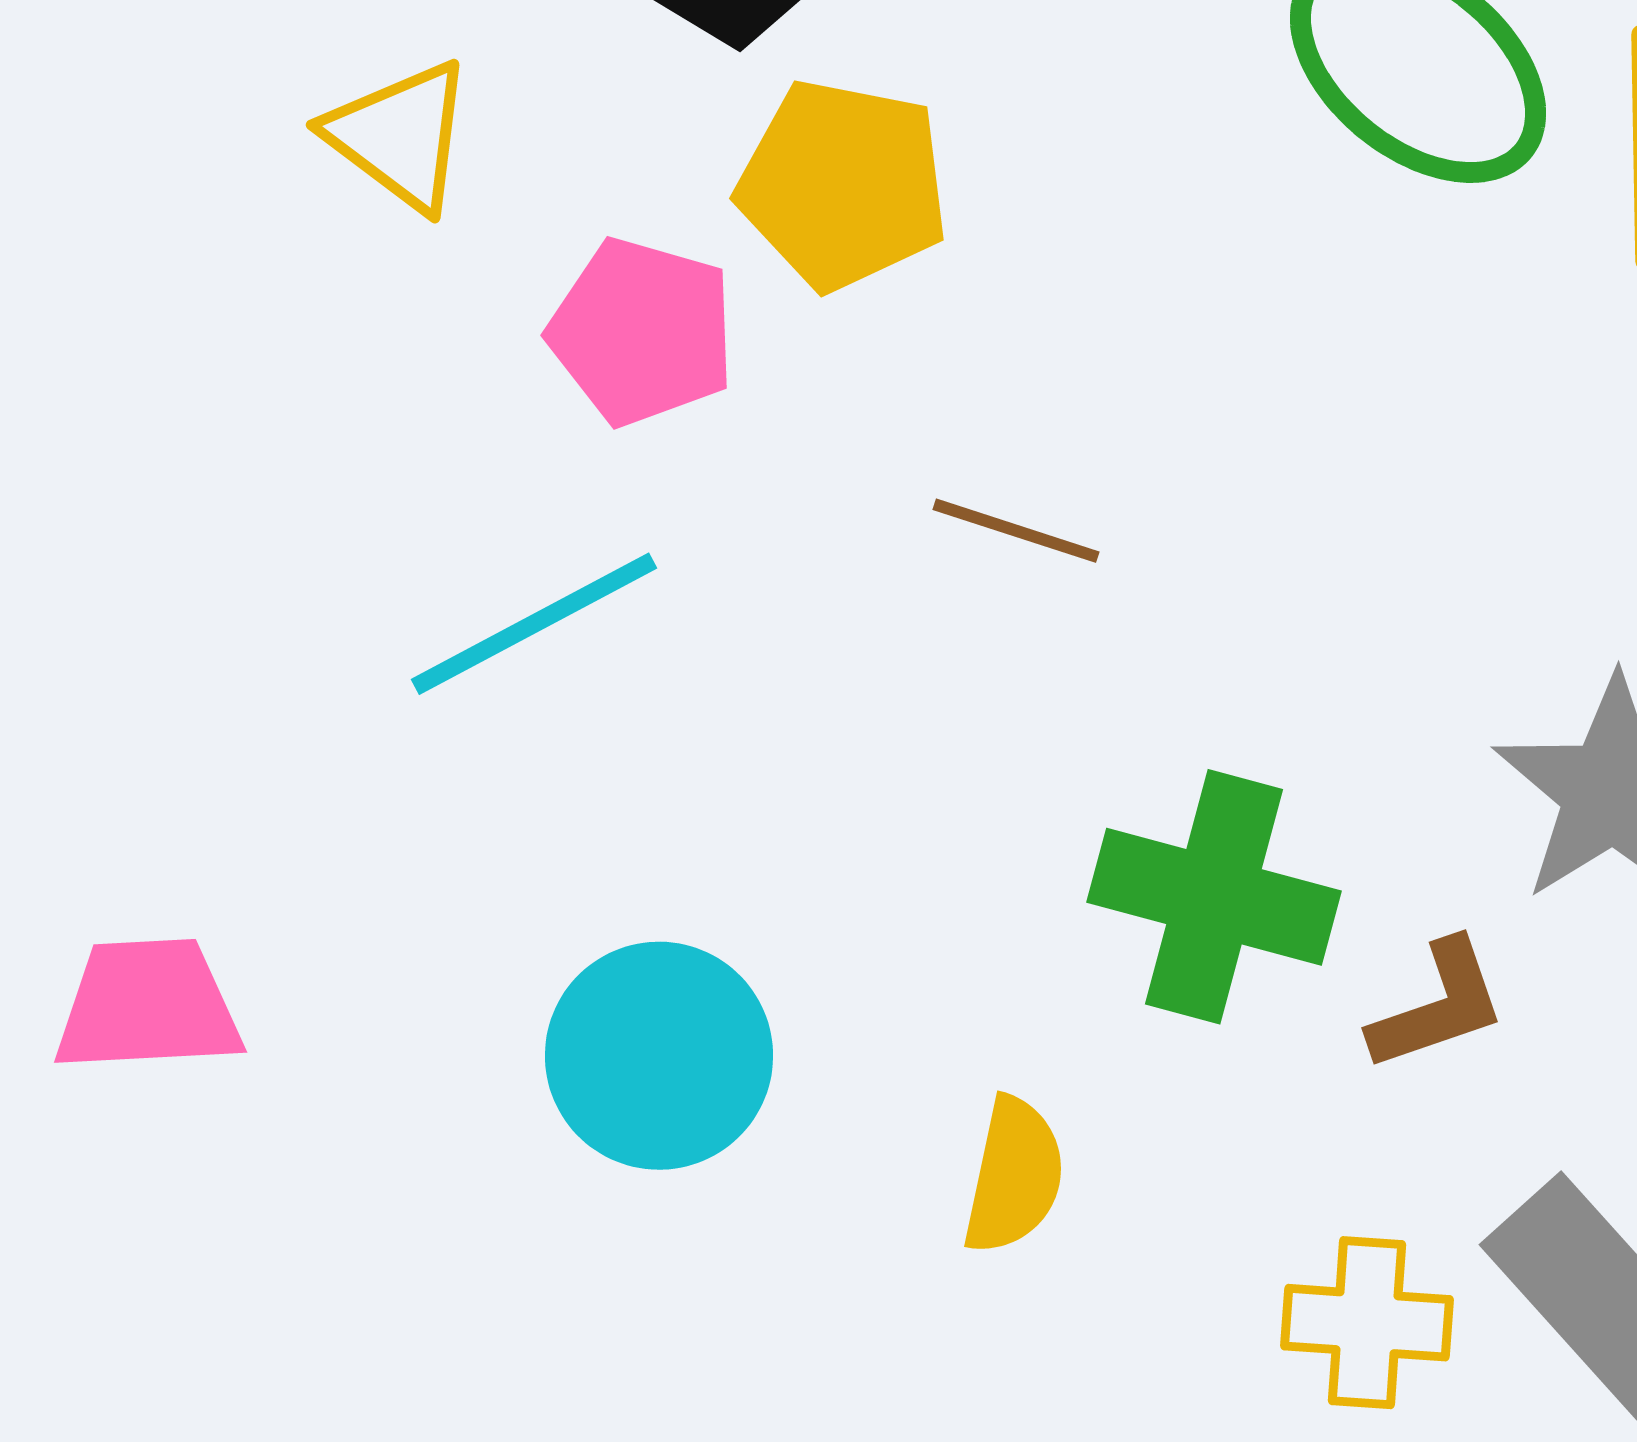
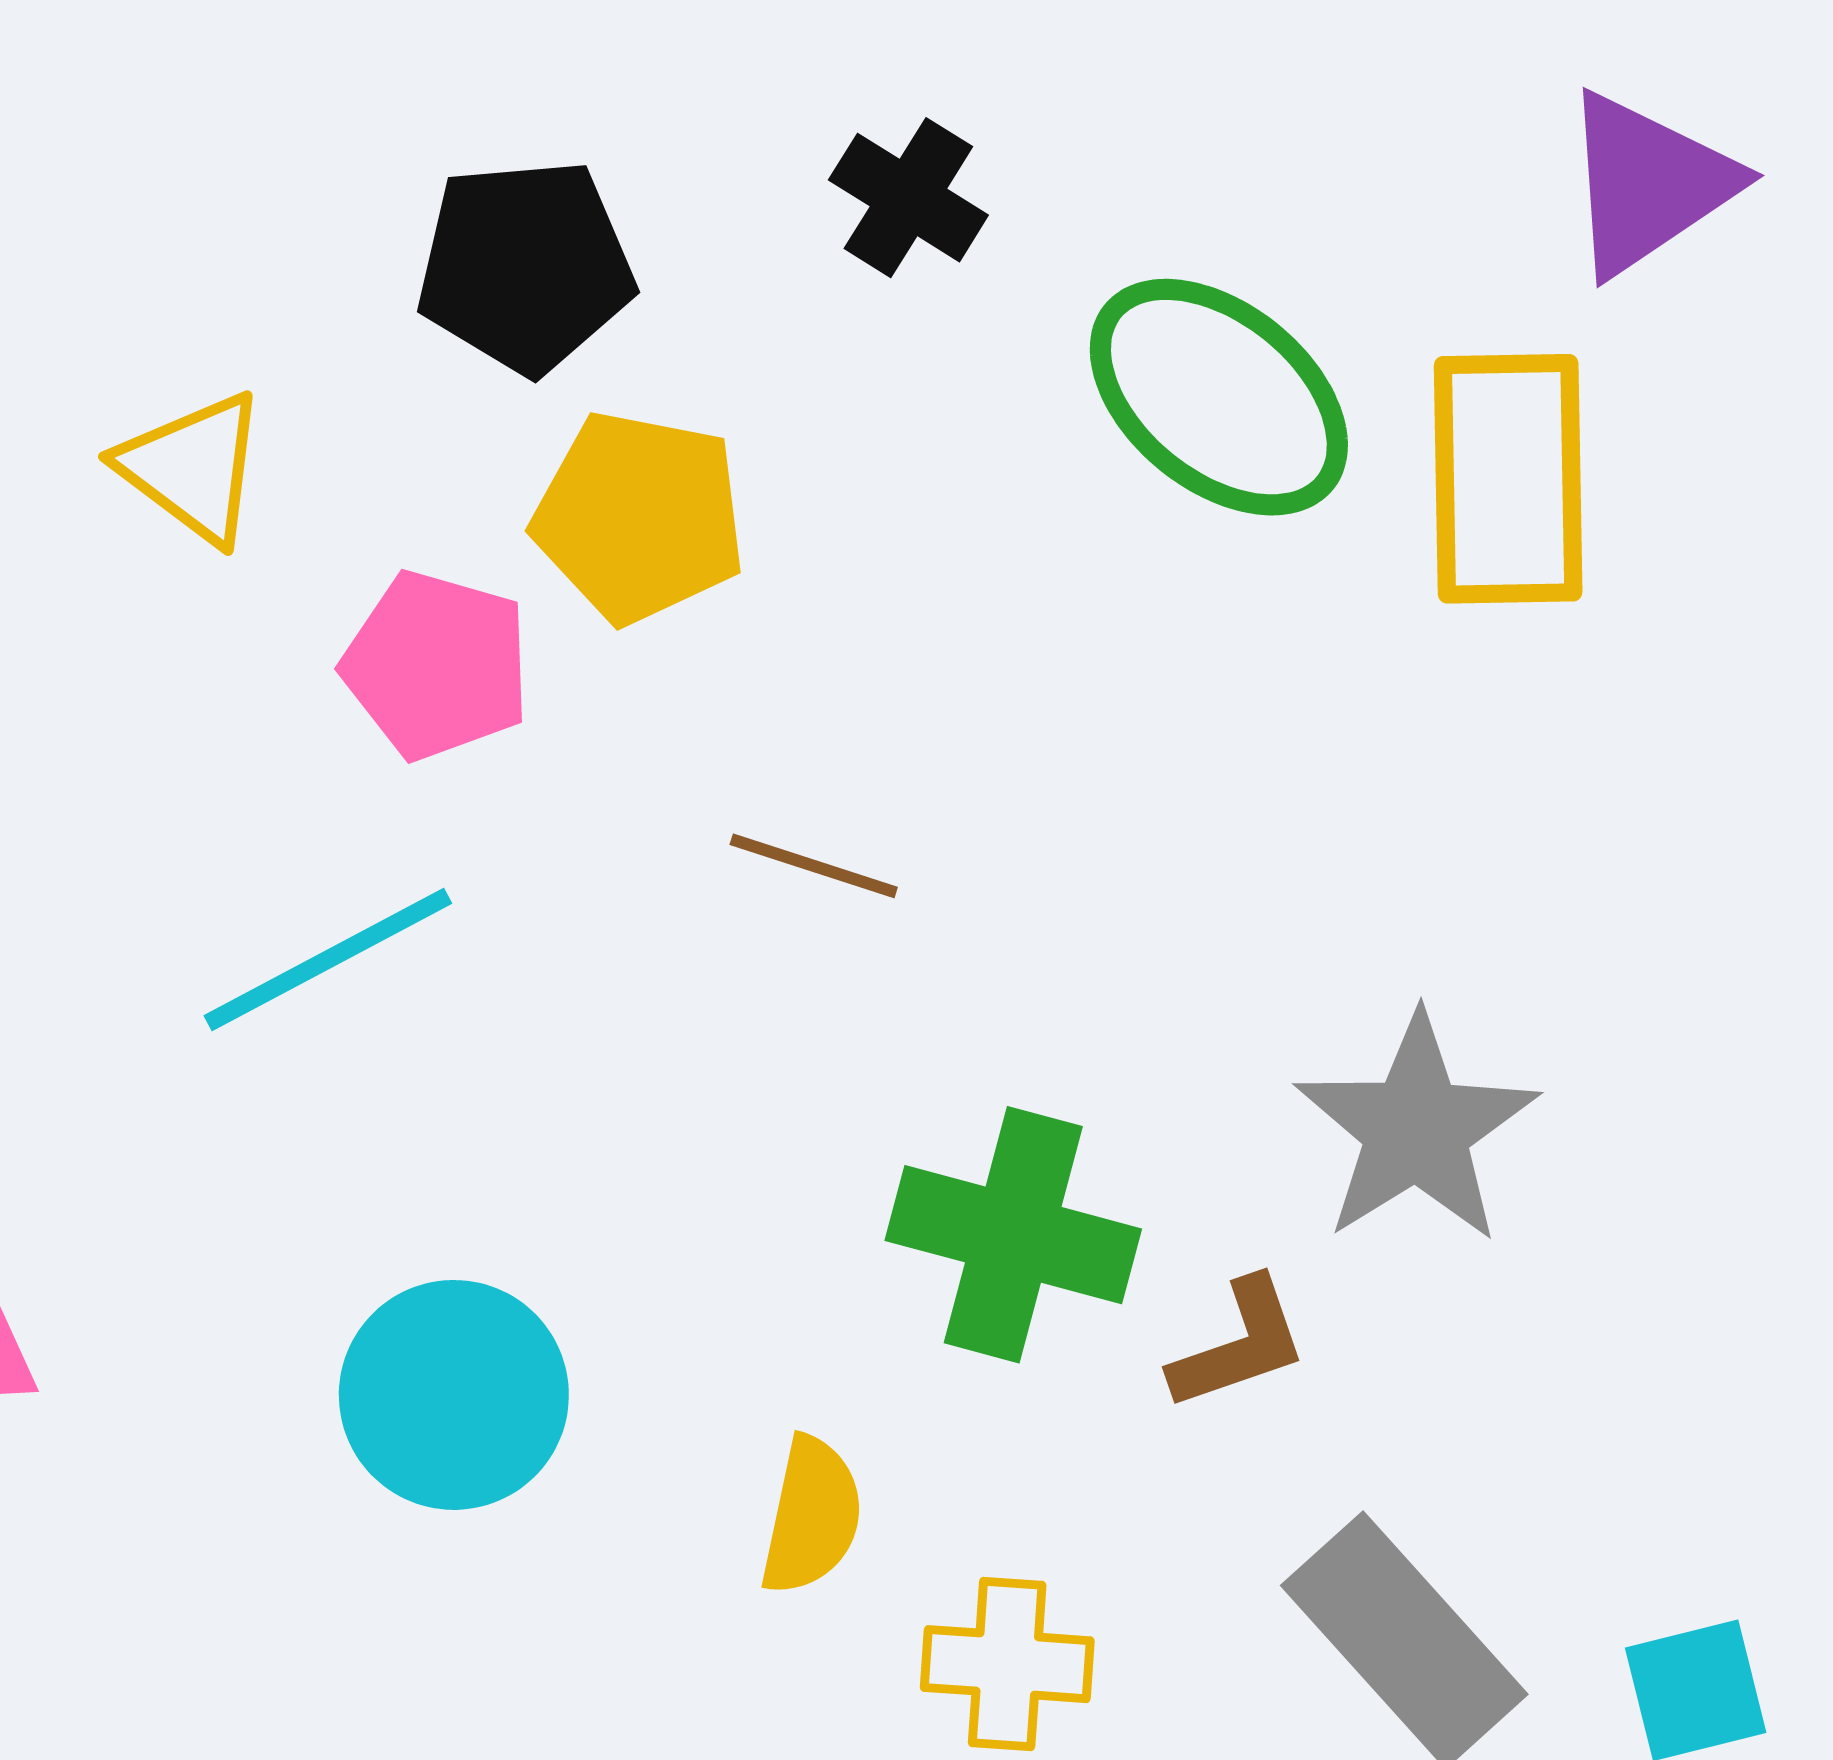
yellow cross: (1367, 1323) -> (1007, 1664), moved

